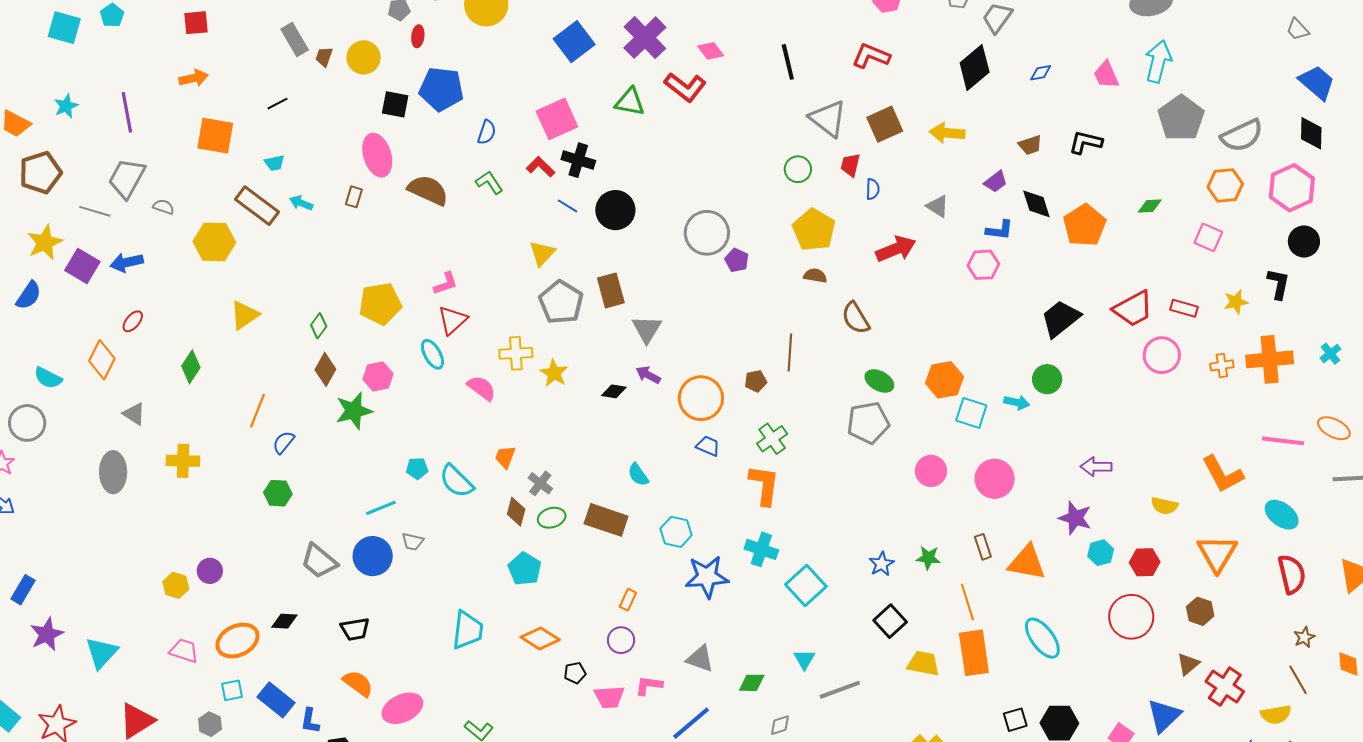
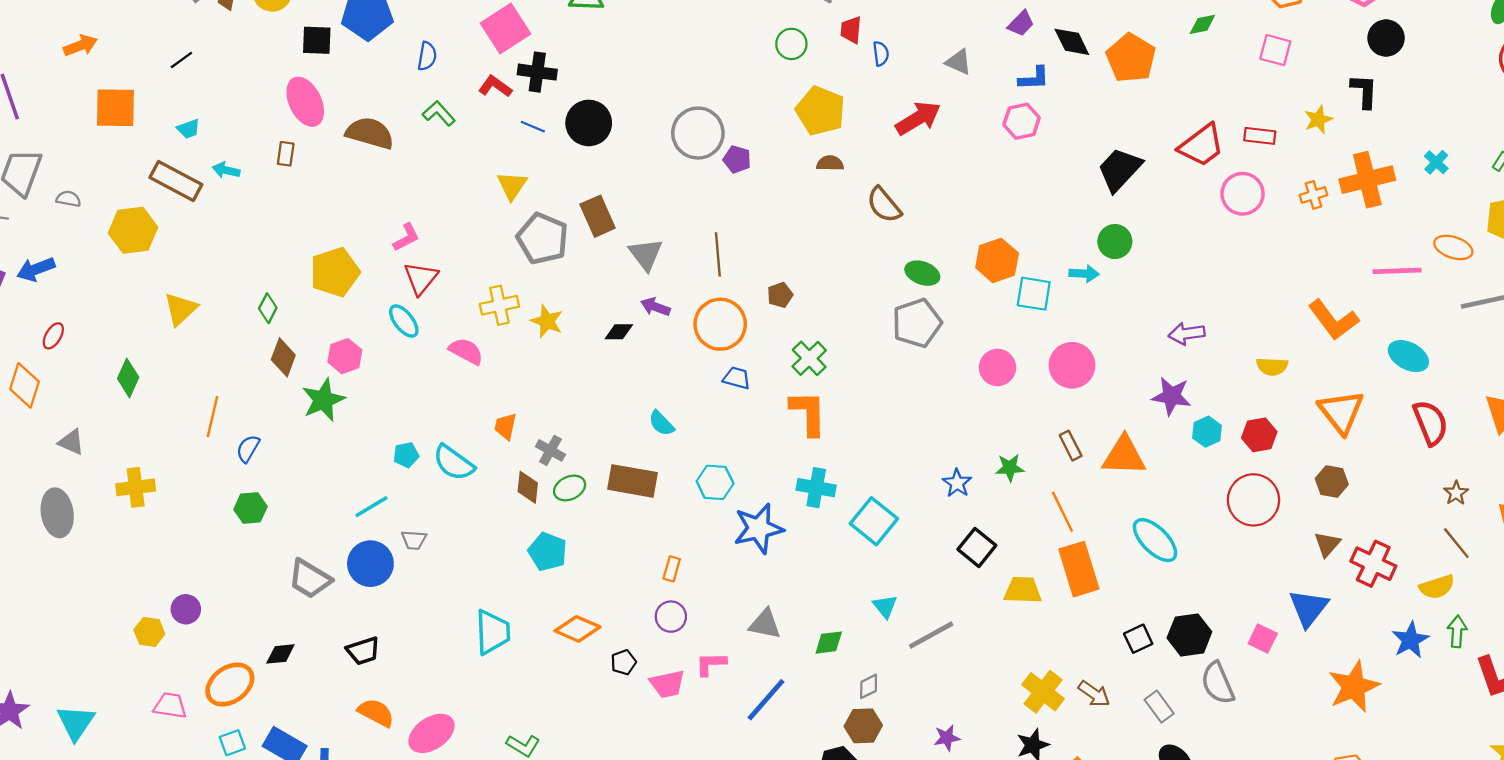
brown line: (790, 352) -> (718, 254), moved

